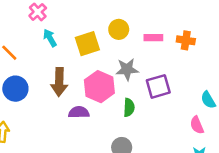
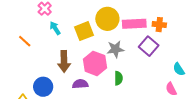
yellow circle: (119, 29) -> (107, 19), size x1.5
pink rectangle: (153, 38) -> (134, 24), size x1.6
purple square: (158, 86) -> (149, 46), moved, turned -30
blue circle: (15, 89) -> (43, 87), moved

